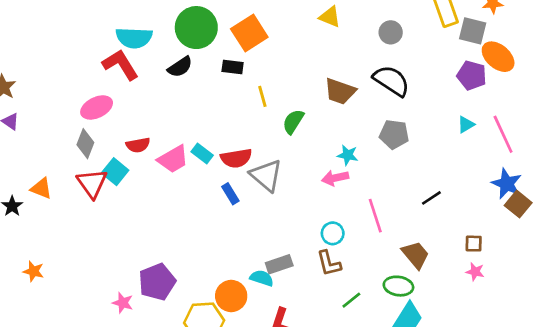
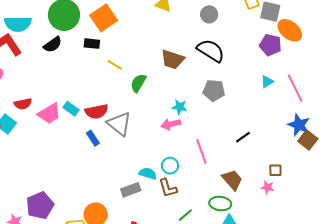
yellow line: (262, 96) -> (115, 65), turned -42
pink star: (475, 272) -> (268, 187), moved
cyan semicircle: (262, 278) -> (148, 174), moved

